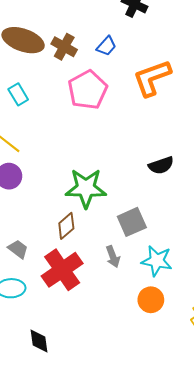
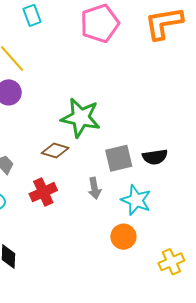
black semicircle: (161, 165) -> (155, 157), moved
brown diamond: (66, 226) -> (55, 151), turned 48
red cross: (62, 270) -> (43, 192), size x0.7

